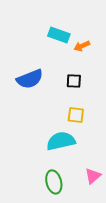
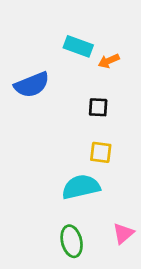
blue semicircle: (30, 79) -> (32, 85), moved

